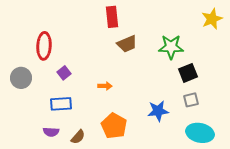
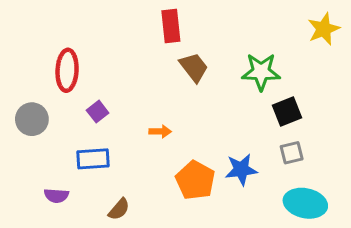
brown trapezoid: (127, 44) -> (194, 67), turned -105
orange pentagon: (114, 126) -> (195, 180), moved
purple semicircle: (51, 132) -> (56, 196), moved

